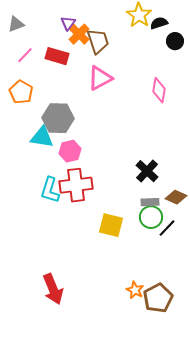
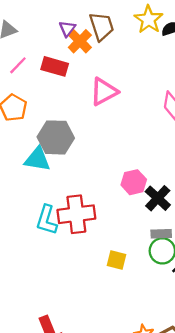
brown trapezoid: (98, 41) -> (102, 26), moved
pink hexagon: (70, 151) -> (134, 182), moved
yellow square: (111, 225) -> (116, 260), size x0.7

